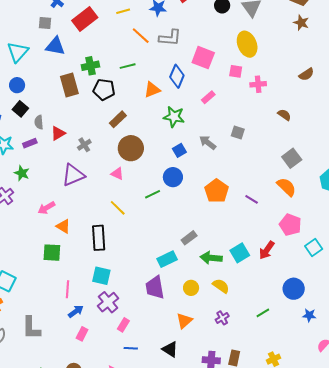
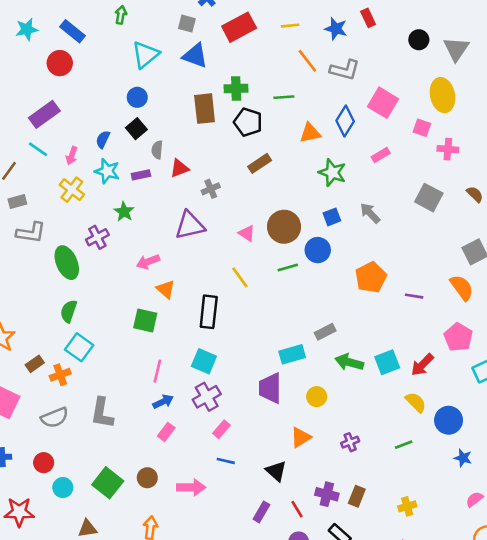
gray square: (238, 132) -> (429, 198), moved, size x1.5
brown circle: (131, 148) -> (284, 227), moved
purple line: (252, 199) -> (414, 296), turned -32
yellow semicircle: (221, 286) -> (416, 402), moved

